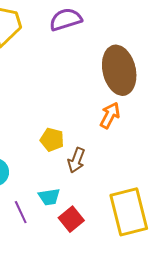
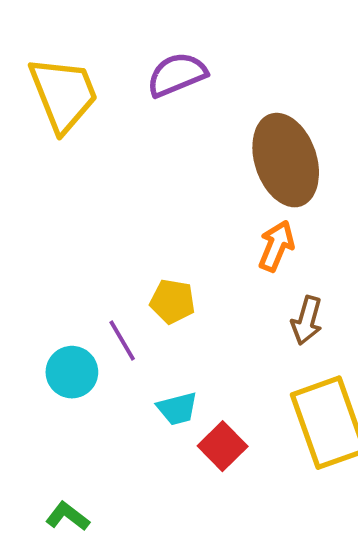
brown arrow: (76, 160) -> (307, 320), moved
purple line: (21, 212) -> (122, 341), moved

